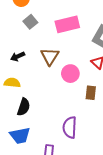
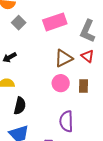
brown triangle: (50, 56) -> (64, 58), moved, turned 36
pink circle: (70, 74) -> (61, 83), moved

